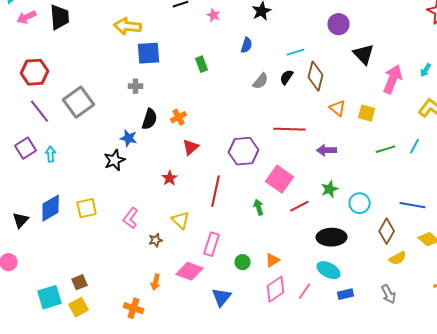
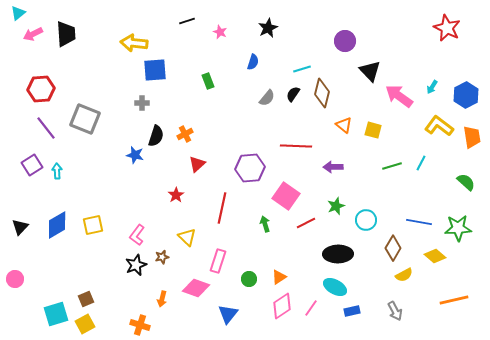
pink arrow: (393, 79) -> (399, 96), turned -76
gray square: (79, 102) -> (85, 119), turned -32
black star: (115, 160) -> (136, 265), moved
black triangle: (21, 220) -> (20, 227), moved

